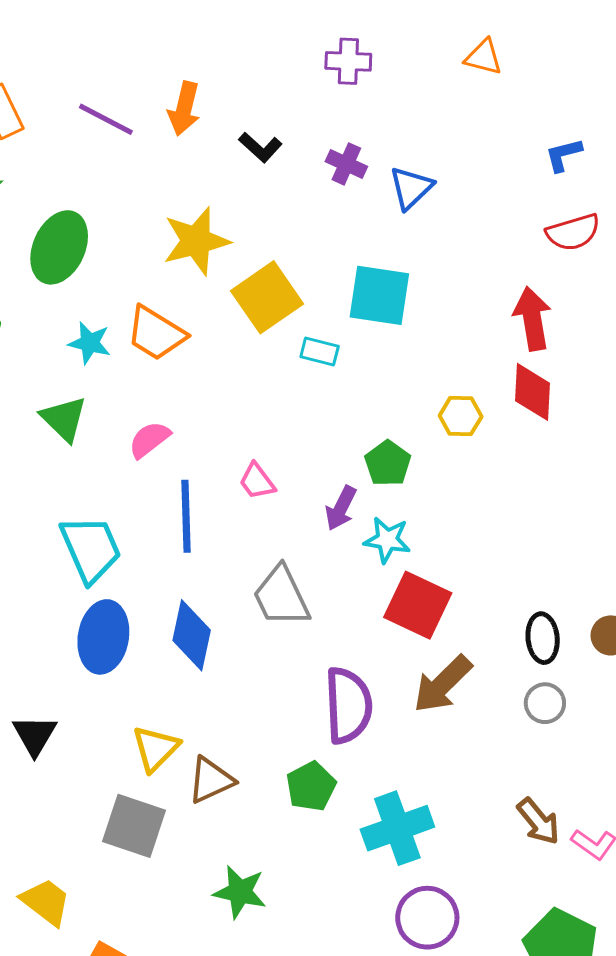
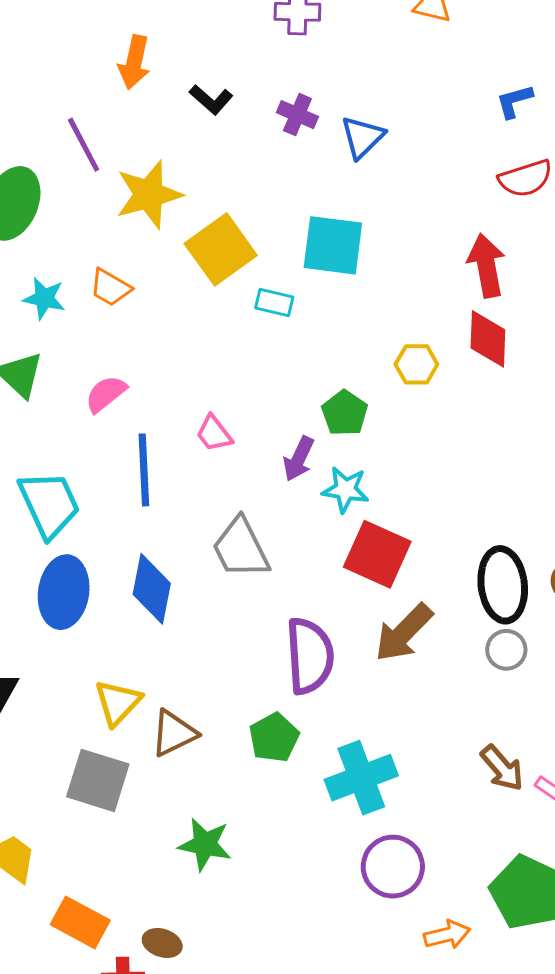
purple line: (106, 119) -> (84, 145), moved, turned 36
orange trapezoid: (156, 333) -> (110, 288), size x0.7
black ellipse: (543, 638) -> (503, 585), size x1.5

